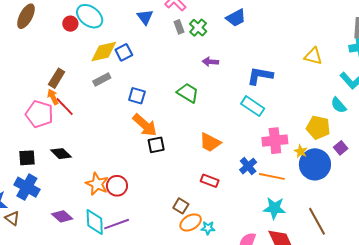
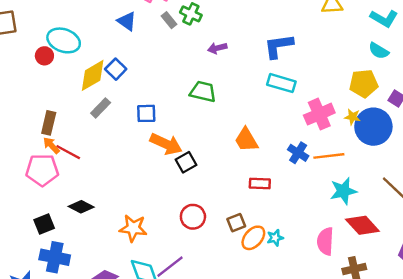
orange trapezoid: (210, 142) -> (246, 140), turned 50
red circle: (117, 186) -> (193, 217), moved
brown square: (181, 206) -> (236, 223), turned -35

